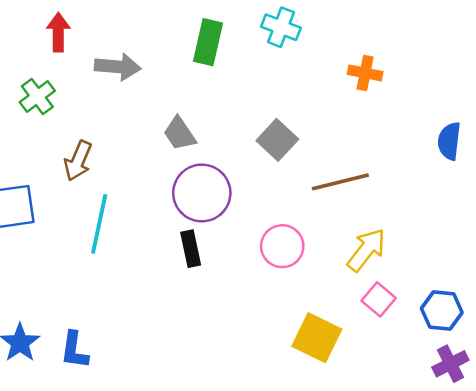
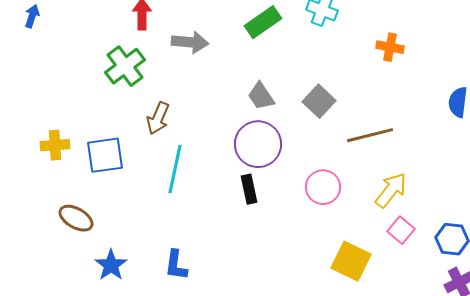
green rectangle: (208, 42) -> (263, 22), turned 42
green cross: (37, 96) -> (125, 66), size x1.4
gray trapezoid: (180, 134) -> (261, 96), moved
blue L-shape: (74, 350) -> (176, 265), moved

